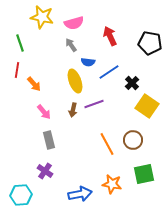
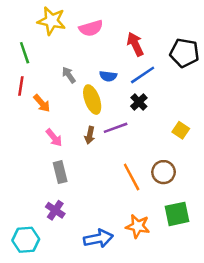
gray arrow: (71, 45) -> (69, 75), moved
blue line: (109, 72) -> (143, 75), moved
black cross: (132, 83) -> (139, 102), moved
yellow square: (147, 106) -> (181, 130), size x0.6

